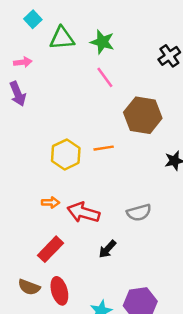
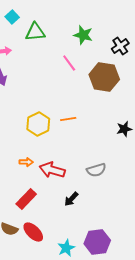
green star: (102, 42) -> (83, 35), moved
brown hexagon: (143, 115) -> (104, 77), moved
red ellipse: (59, 291) -> (33, 232), turned -30

